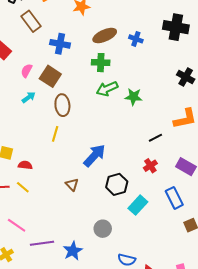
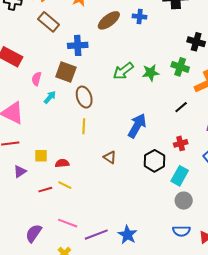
brown rectangle: (31, 21) -> (49, 22), moved
blue cross: (60, 44) -> (78, 45), moved
green cross: (101, 63) -> (180, 67), moved, turned 30
pink semicircle: (27, 71) -> (36, 79), moved
blue arrow: (94, 155) -> (137, 126), moved
red cross: (150, 166) -> (181, 143), moved, turned 32
brown triangle: (72, 185) -> (110, 157), moved
gray circle: (103, 229) -> (184, 201), moved

